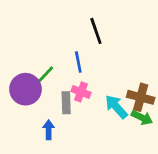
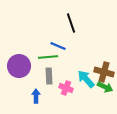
blue line: (78, 62) -> (58, 46), turned -56
green line: (43, 77) -> (48, 57), moved, turned 42
pink cross: (81, 92) -> (66, 88), moved

